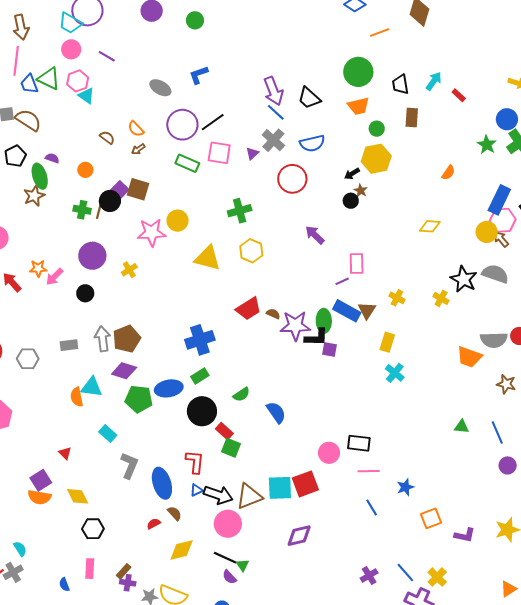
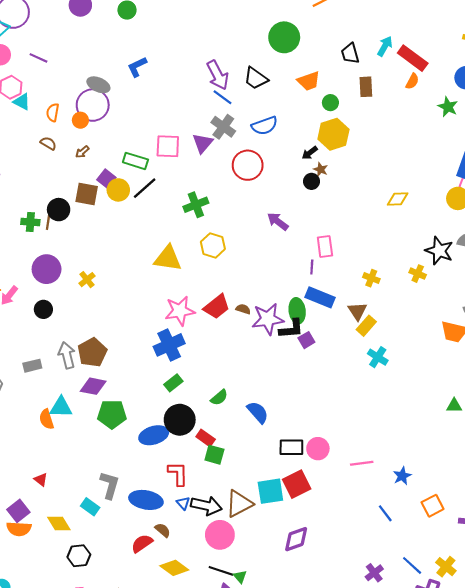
green circle: (358, 72) -> (284, 37), moved
red rectangle: (459, 95) -> (413, 58), size x2.0
black line: (213, 122) -> (145, 188), moved
purple circle: (182, 125) -> (93, 105), moved
orange semicircle: (136, 129) -> (53, 113), moved, turned 60
purple triangle: (252, 153) -> (203, 143), size x1.5
orange circle: (85, 170) -> (80, 120), moved
orange semicircle: (448, 173) -> (412, 81), moved
purple square: (120, 190) -> (106, 179), moved
yellow circle: (178, 221) -> (118, 190), moved
pink star: (151, 232) -> (180, 311), moved
purple line: (342, 281) -> (312, 267), turned -56
brown triangle: (367, 310) -> (357, 311), moved
yellow rectangle: (387, 342) -> (366, 326), turned 30
purple square: (329, 349) -> (306, 340), turned -35
blue ellipse: (169, 388) -> (154, 435), moved
cyan rectangle: (108, 434) -> (90, 507), moved
black rectangle: (359, 443) -> (291, 447), moved
blue ellipse: (162, 483) -> (146, 500), turned -56
blue triangle: (197, 490) -> (183, 503), turned -40
blue line: (372, 507) -> (385, 513), moved
red semicircle: (154, 524) -> (142, 543), size x1.5
yellow diamond: (182, 550) -> (174, 568), turned 56

